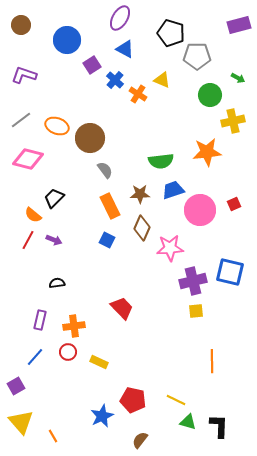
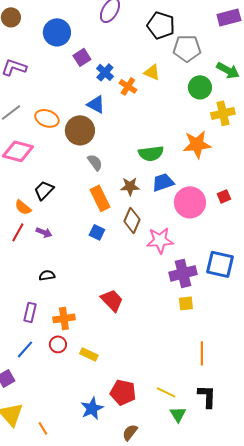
blue triangle: (125, 49) -> (96, 104), moved
green arrow: (238, 78) -> (228, 70), size x1.6
green triangle: (188, 422) -> (178, 414), turned 42
black L-shape: (219, 426) -> (207, 396), moved

